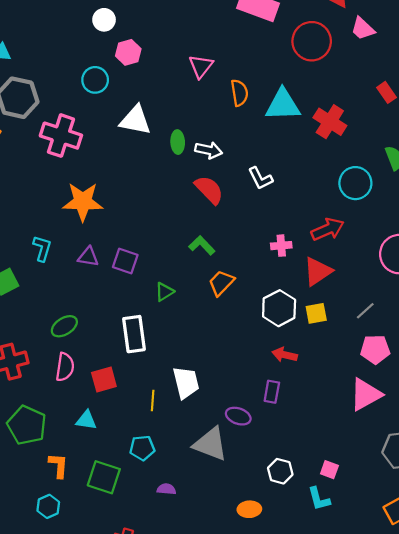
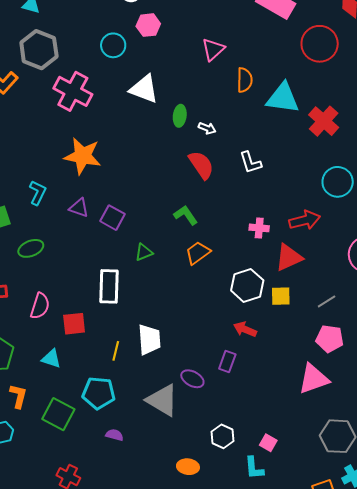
white arrow: (209, 150) -> (207, 128), size x0.7
green ellipse: (64, 326) -> (31, 248), moved
cyan pentagon: (142, 448) -> (99, 393), size x1.4

